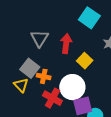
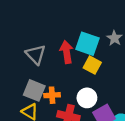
cyan square: (89, 18) -> (87, 44), moved
white circle: (72, 87) -> (87, 98), size x0.7

